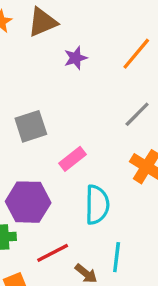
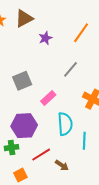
gray line: (137, 114) -> (71, 69), moved
cyan line: (117, 257) -> (84, 141), moved

